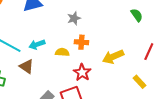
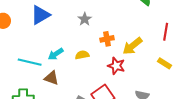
orange cross: (81, 42) -> (107, 39), moved
red star: (82, 72) -> (116, 66), moved

